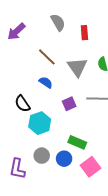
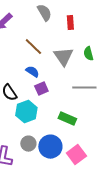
purple square: (69, 104) -> (41, 89), moved
green rectangle: (77, 142) -> (67, 119), moved
blue circle: (64, 159) -> (50, 147), size x1.5

